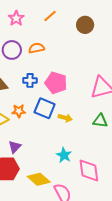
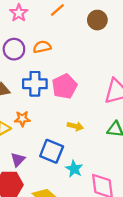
blue cross: (30, 80) -> (35, 84), size x1.5
pink pentagon: (56, 83) -> (65, 86), turned 30
blue square: (45, 108) -> (52, 151), moved

